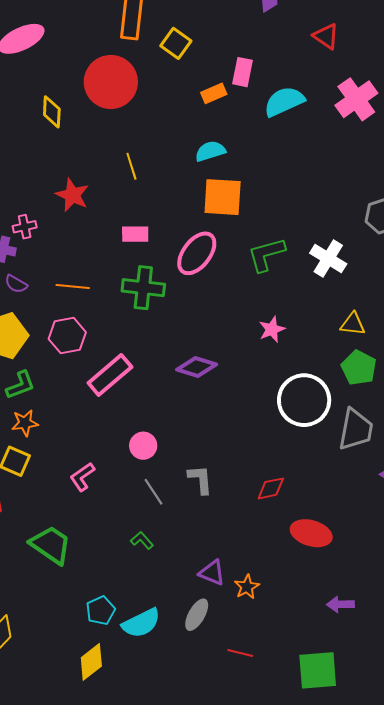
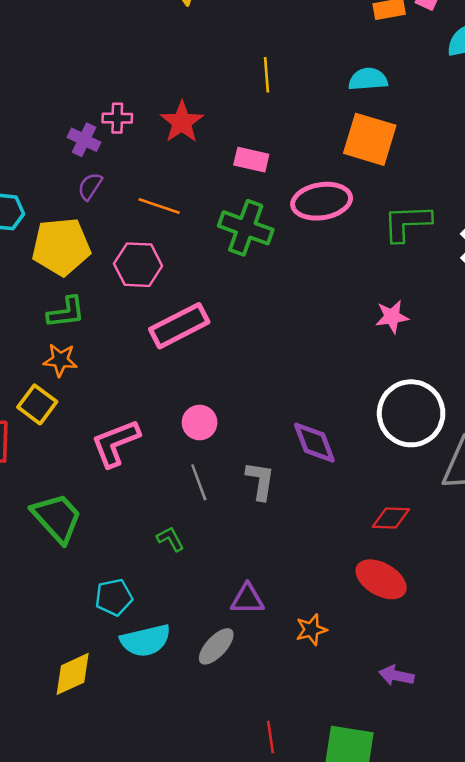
red star: (72, 195) -> (182, 122), moved
pink ellipse: (197, 253) -> (322, 201), turned 30
purple semicircle: (16, 284) -> (90, 186), turned 80
purple diamond: (197, 367) -> (314, 443), moved, turned 39
pink L-shape: (82, 477) -> (115, 443), size x1.4
red diamond: (271, 488) -> (391, 518), moved
purple triangle: (212, 573) -> (247, 599), turned -36
orange star: (247, 587) -> (311, 630), moved
cyan pentagon: (101, 611) -> (114, 597), moved
red line: (240, 653) -> (270, 737), moved, turned 55

